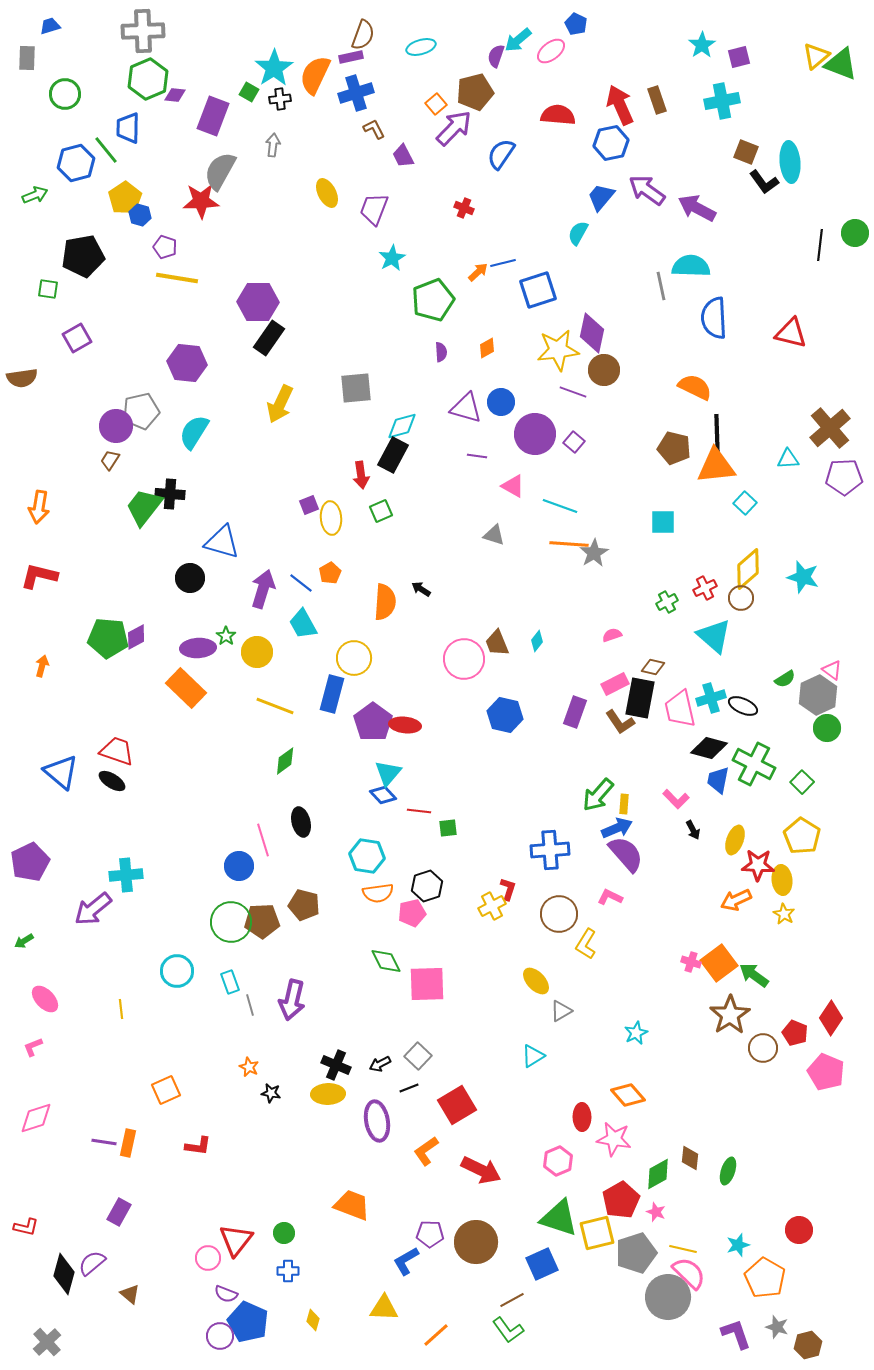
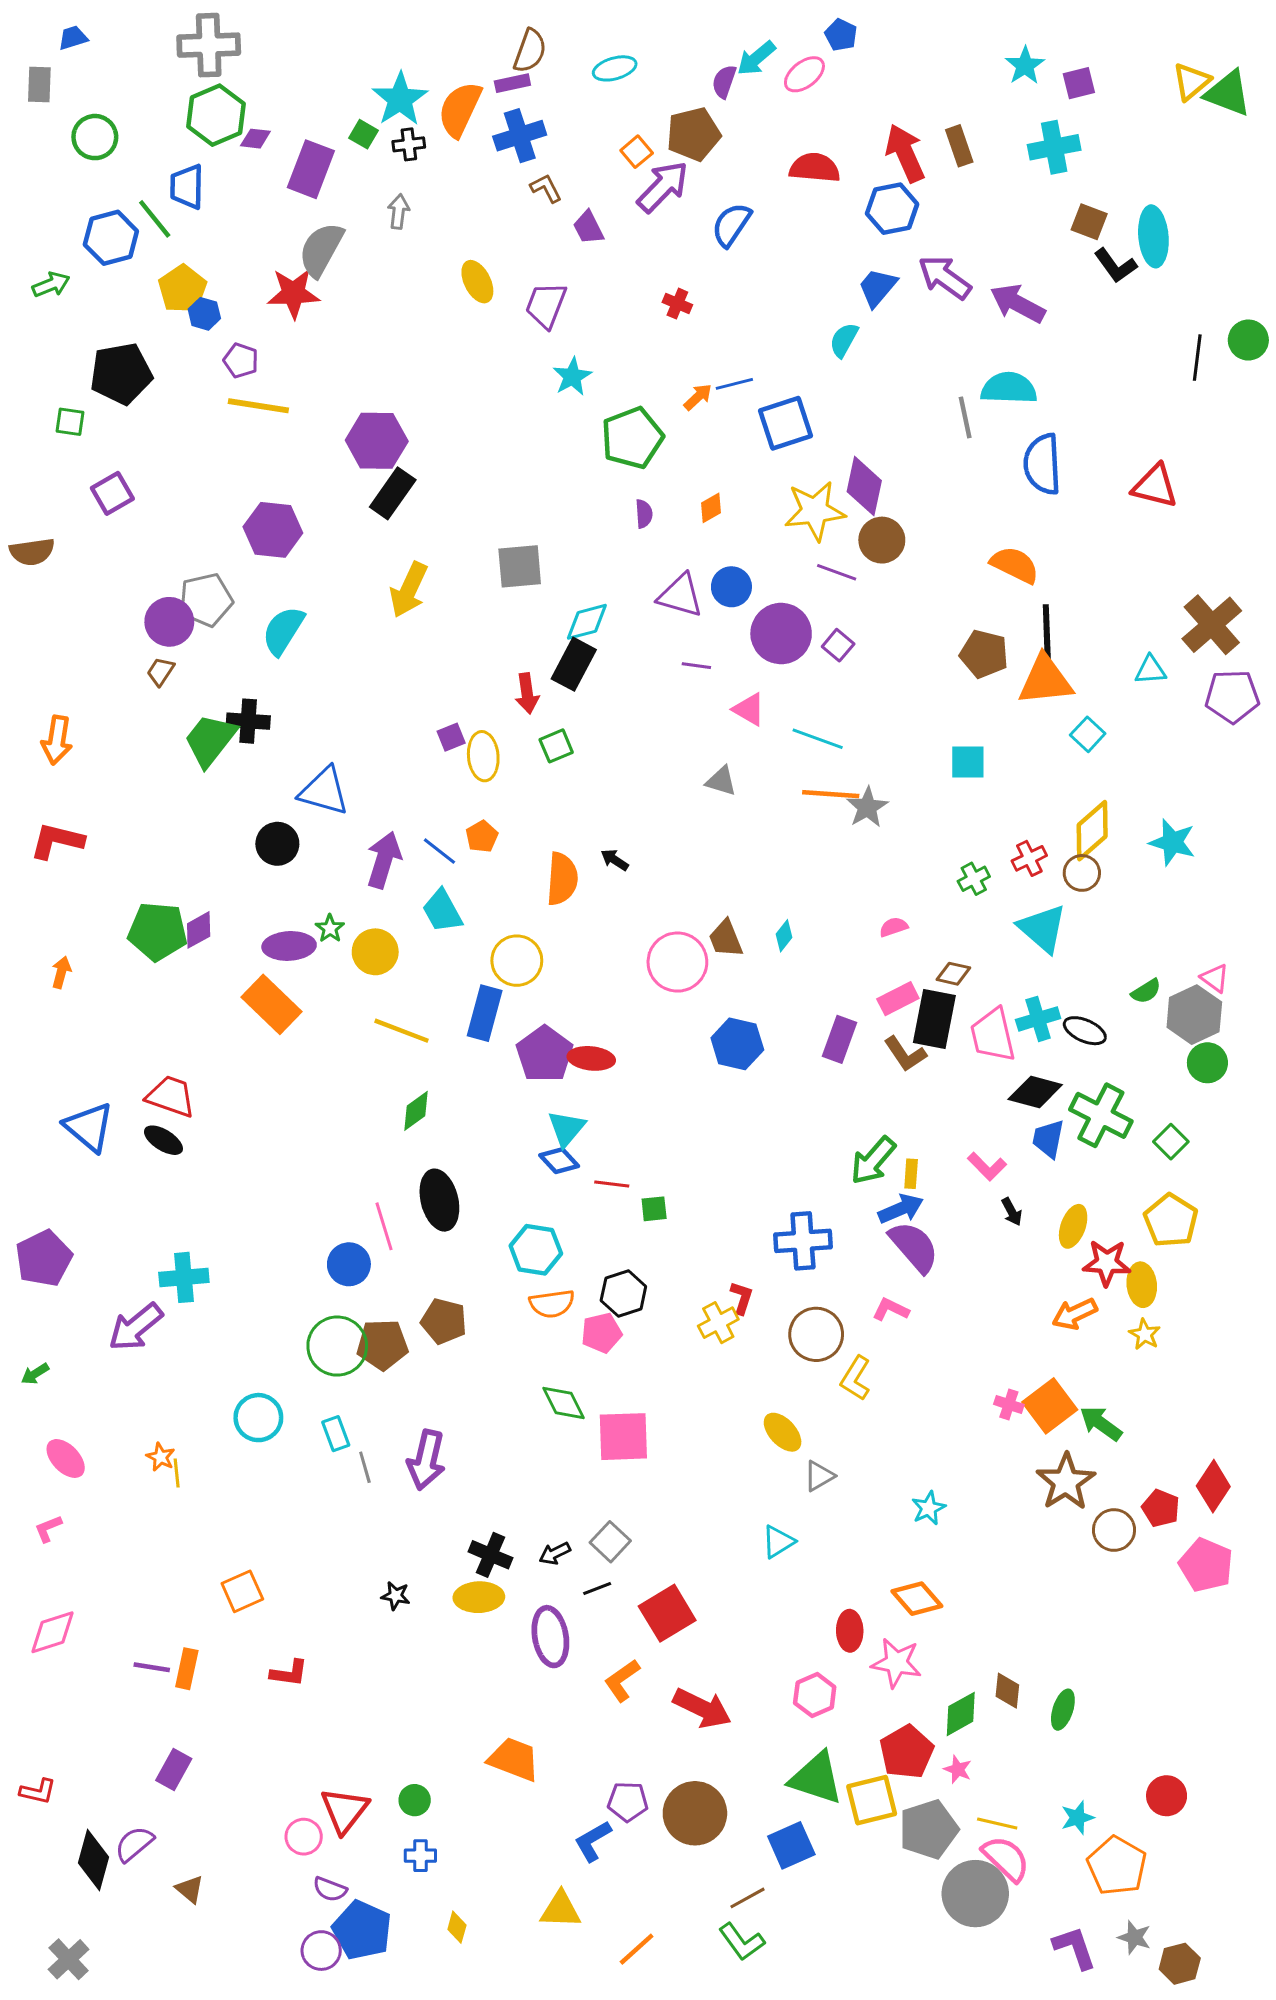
black ellipse: (301, 822) -> (439, 1200), size x1.4
orange star: (249, 1067) -> (161, 1457), moved

